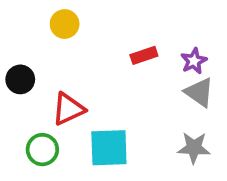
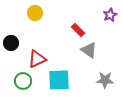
red rectangle: (144, 55) -> (78, 30), turned 64
purple star: (194, 61) -> (110, 15), moved
gray triangle: (199, 92) -> (89, 50), moved

